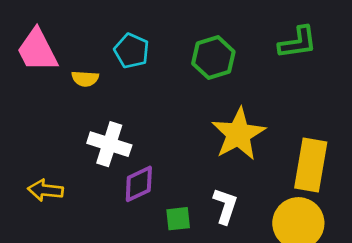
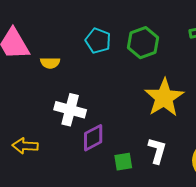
cyan pentagon: (132, 51) -> (98, 41), moved

